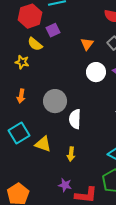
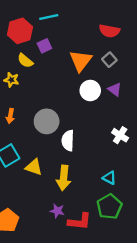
orange triangle: (87, 44) -> (81, 61), size x1.6
yellow arrow: (71, 154) -> (64, 178), size x1.6

